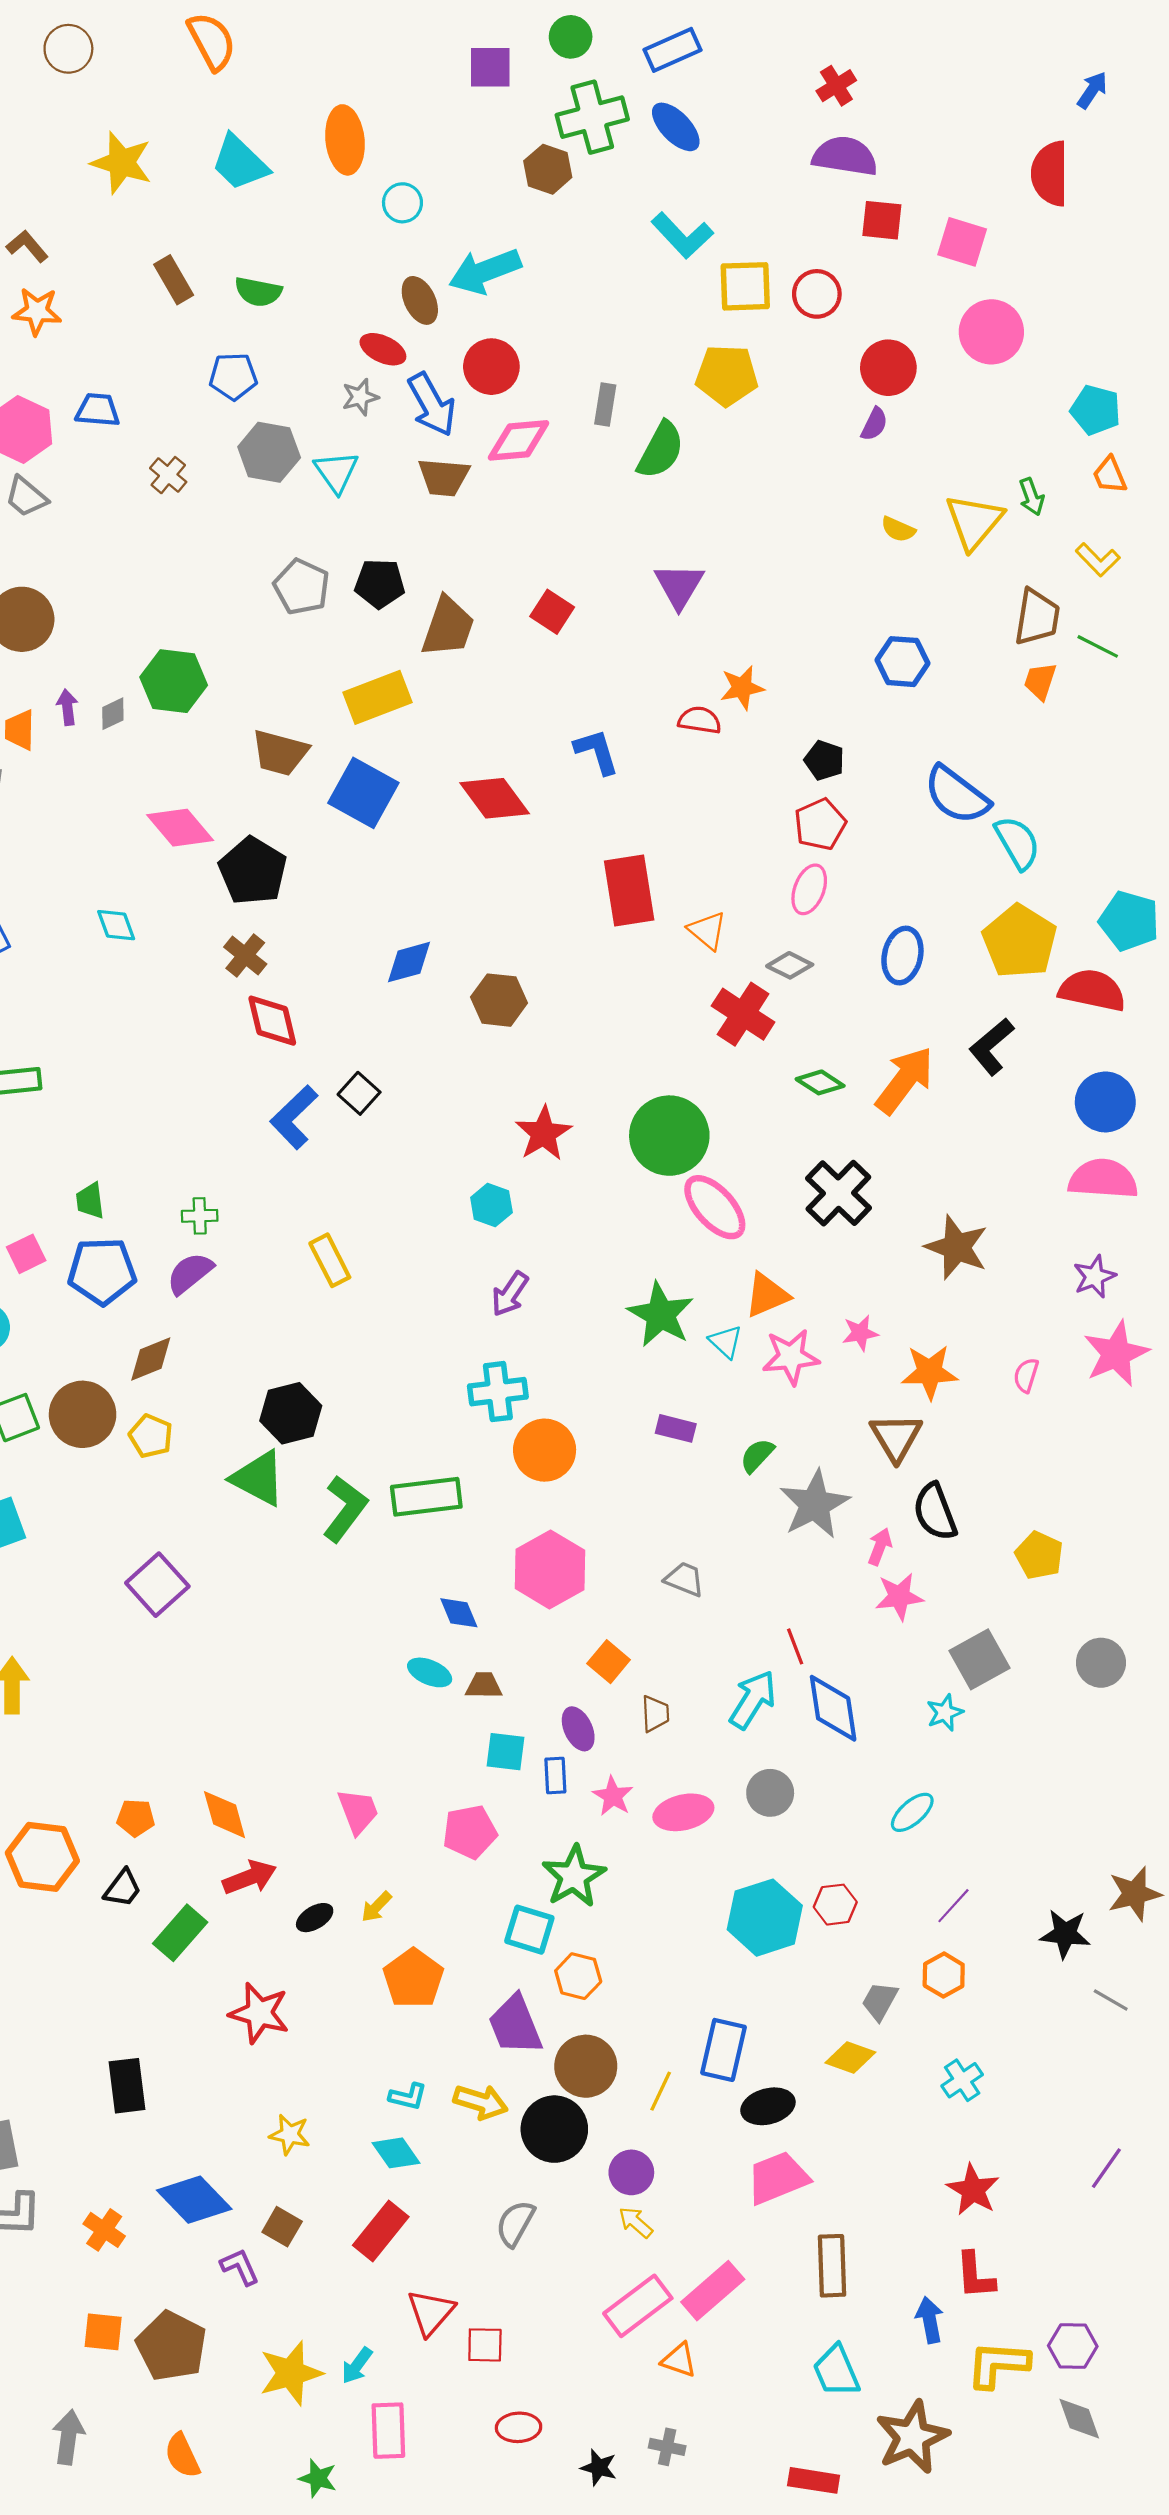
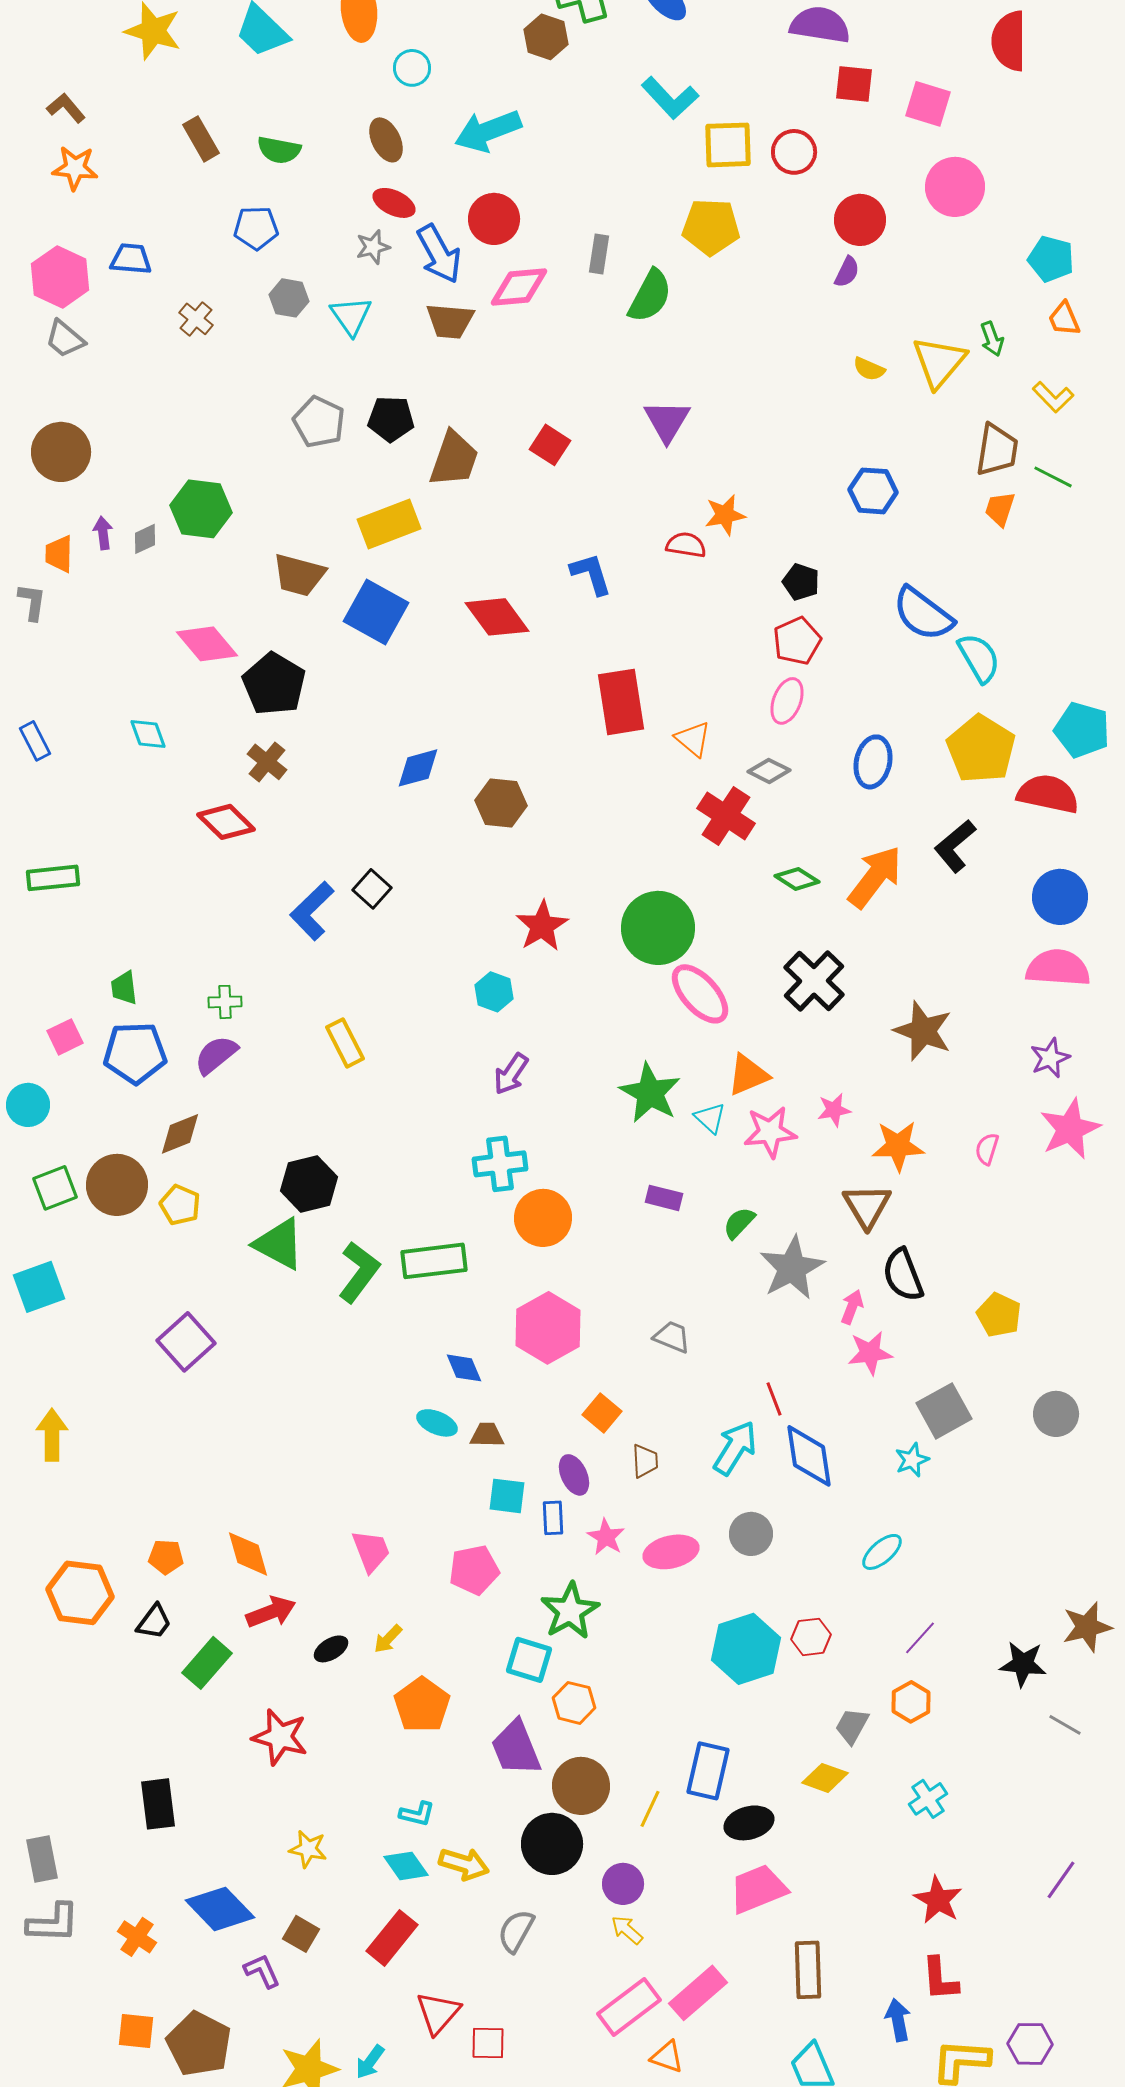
brown ellipse: (420, 300) -> (386, 140), moved
gray hexagon: (269, 452) -> (289, 298), size x0.7
red diamond: (272, 1021) -> (226, 822), moved, turned -32
yellow arrow: (481, 2102) -> (464, 1864), moved

